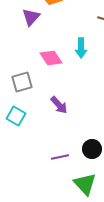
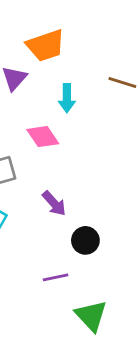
cyan arrow: (81, 48) -> (67, 98), moved
black circle: (92, 149) -> (85, 240), moved

